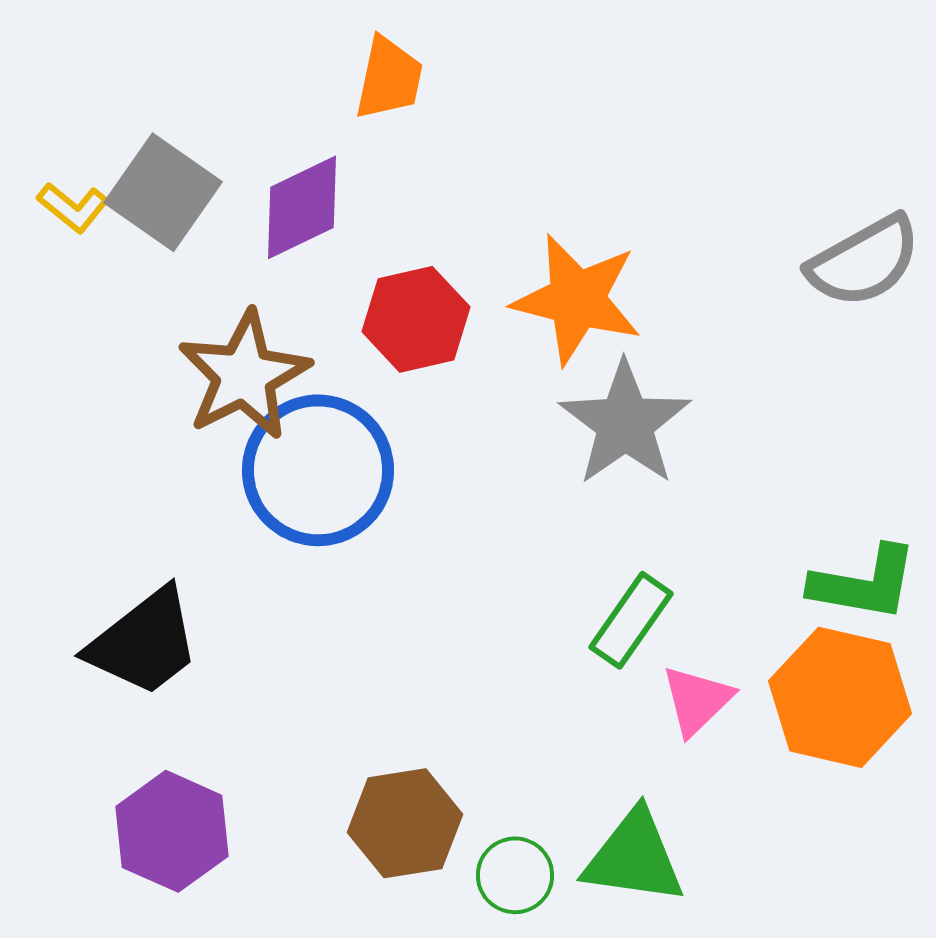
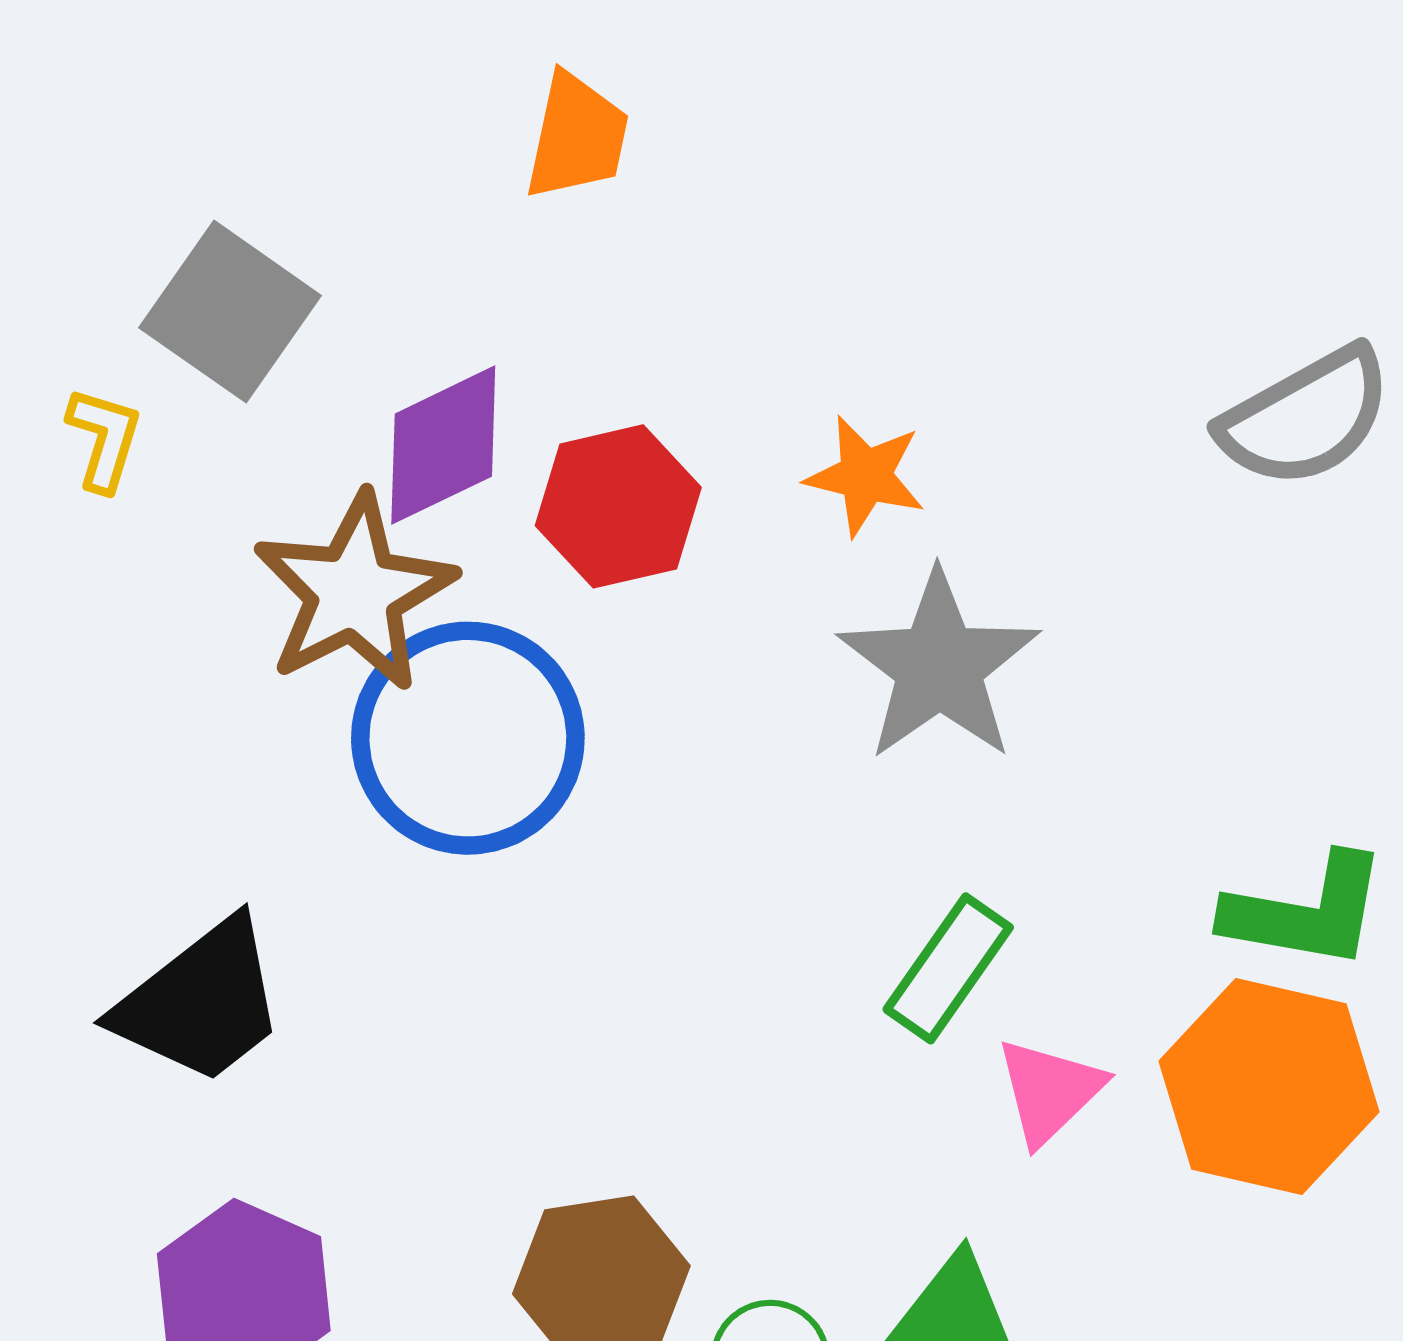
yellow L-shape: (73, 207) -> (104, 439), moved, turned -112
purple diamond: (302, 207) -> (443, 445), moved
orange star: (577, 299) -> (865, 476), size x0.6

